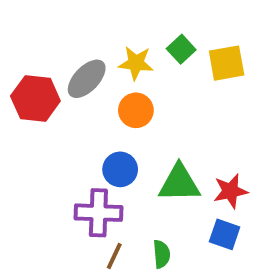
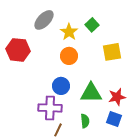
yellow star: (136, 63) -> (69, 32), turned 30
yellow square: (227, 63) -> (112, 52), moved
gray ellipse: (87, 79) -> (44, 20), moved
green semicircle: (162, 254) -> (85, 121), moved

